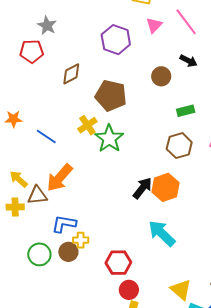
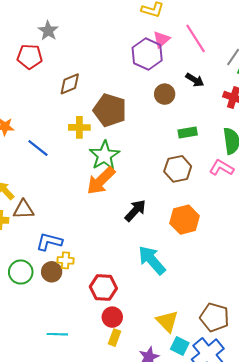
purple hexagon: (116, 40) -> (147, 54), moved
yellow cross: (87, 125) -> (79, 127), moved, turned 30
orange arrow: (60, 178) -> (101, 181), moved
orange hexagon: (165, 187) -> (185, 220), moved

